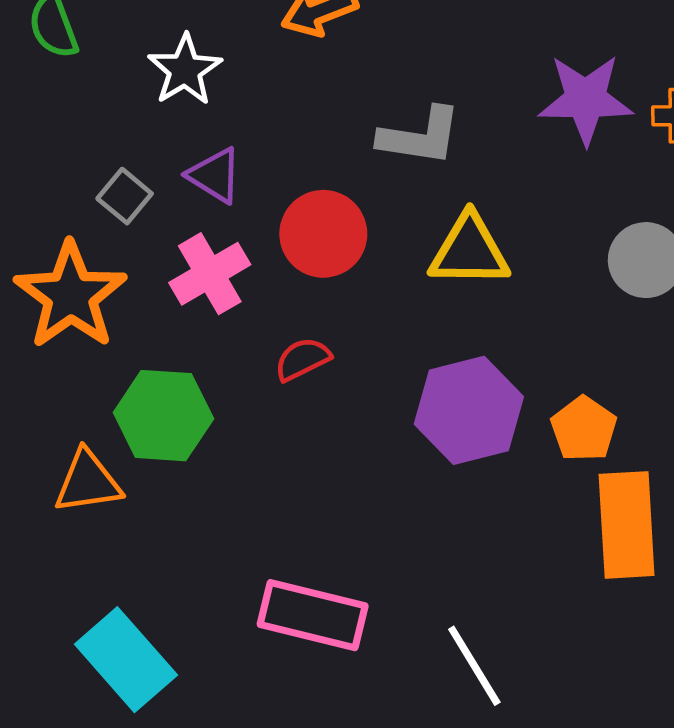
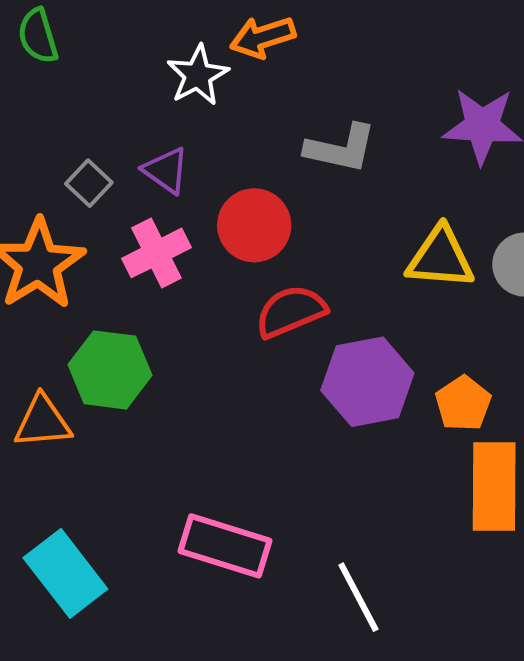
white star: (185, 70) -> (198, 75), moved
yellow triangle: (469, 251) -> (440, 258), moved
red semicircle: (302, 359) -> (291, 311), moved, size x1.5

